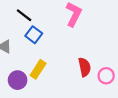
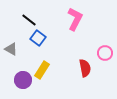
pink circle: (106, 76) -> (105, 53), moved

